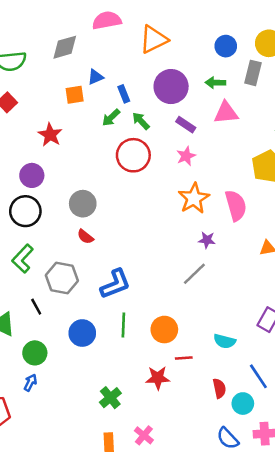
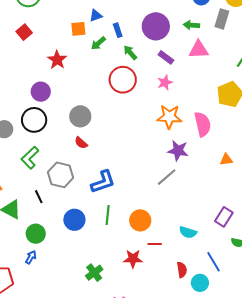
green arrow: (111, 118) -> (98, 43), moved
orange star: (194, 198) -> (169, 117), turned 30
purple star: (207, 240) -> (178, 151), size x1.5

